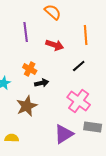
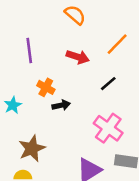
purple line: (26, 32) -> (29, 50), moved
orange line: (86, 35) -> (117, 44), turned 48
brown star: (27, 106) -> (32, 149), moved

